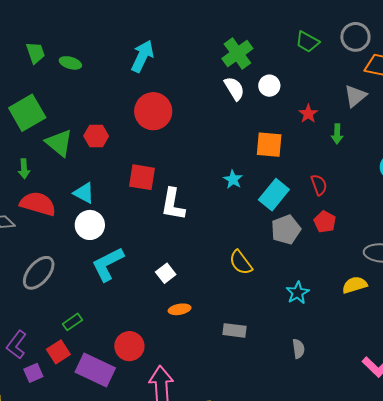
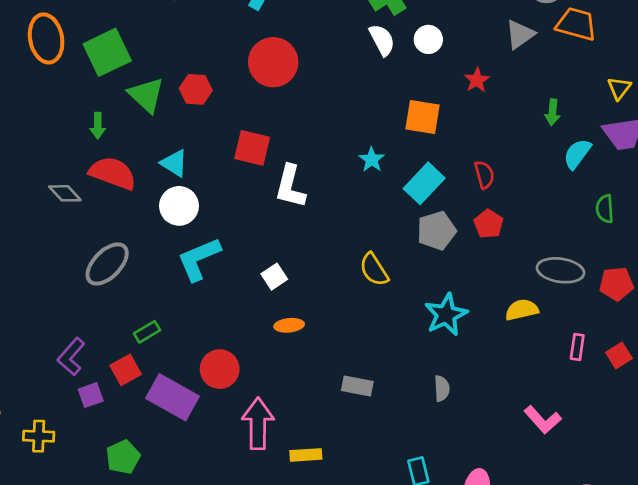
gray triangle: (355, 96) -> (520, 34), moved
green arrow: (337, 134) -> (553, 112), moved
cyan star: (298, 293) -> (446, 315), size x1.4
gray rectangle: (234, 330) -> (357, 386), moved

